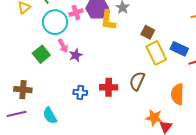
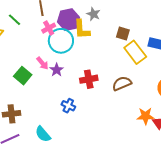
cyan circle: (55, 22) -> (61, 41), moved
brown semicircle: (137, 81) -> (122, 84), turned 54
red cross: (109, 87) -> (89, 79), moved
blue cross: (80, 92) -> (68, 106), turned 32

